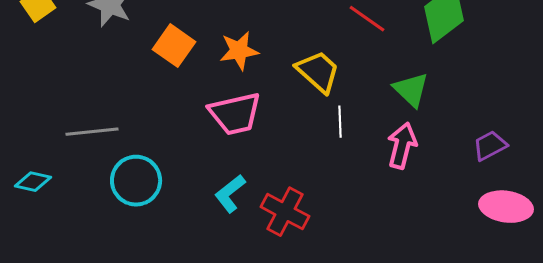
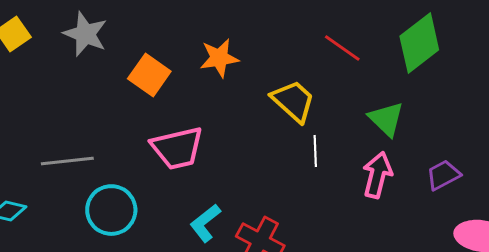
orange star: (239, 51) -> (219, 58), moved
pink trapezoid: (235, 114) -> (177, 148), moved
purple trapezoid: (490, 146) -> (443, 175), moved

